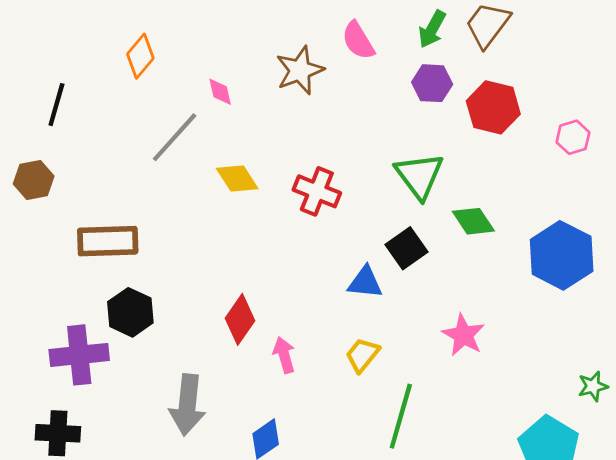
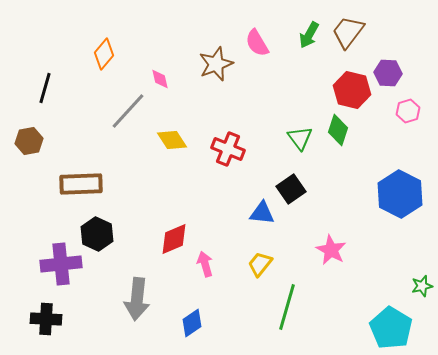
purple hexagon: (432, 83) -> (388, 73), moved
green triangle: (419, 176) -> (300, 138), size x0.7
green diamond: (473, 221) -> (338, 130), moved, turned 52
red diamond: (240, 319) -> (174, 239), turned 32

